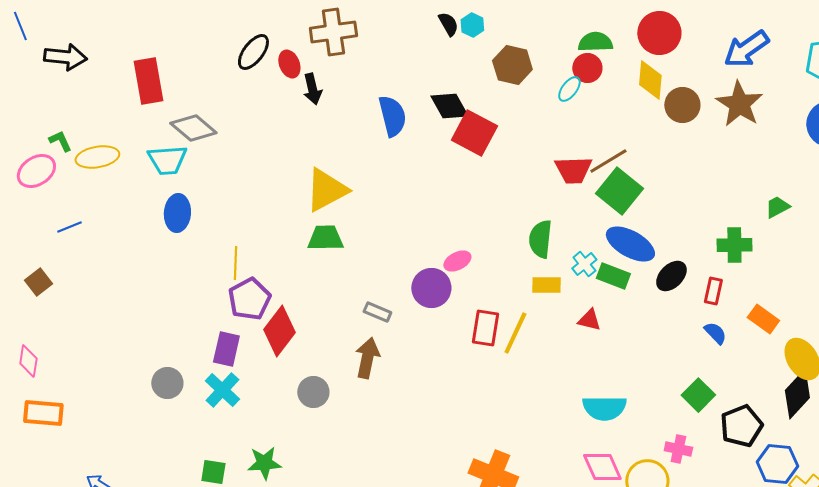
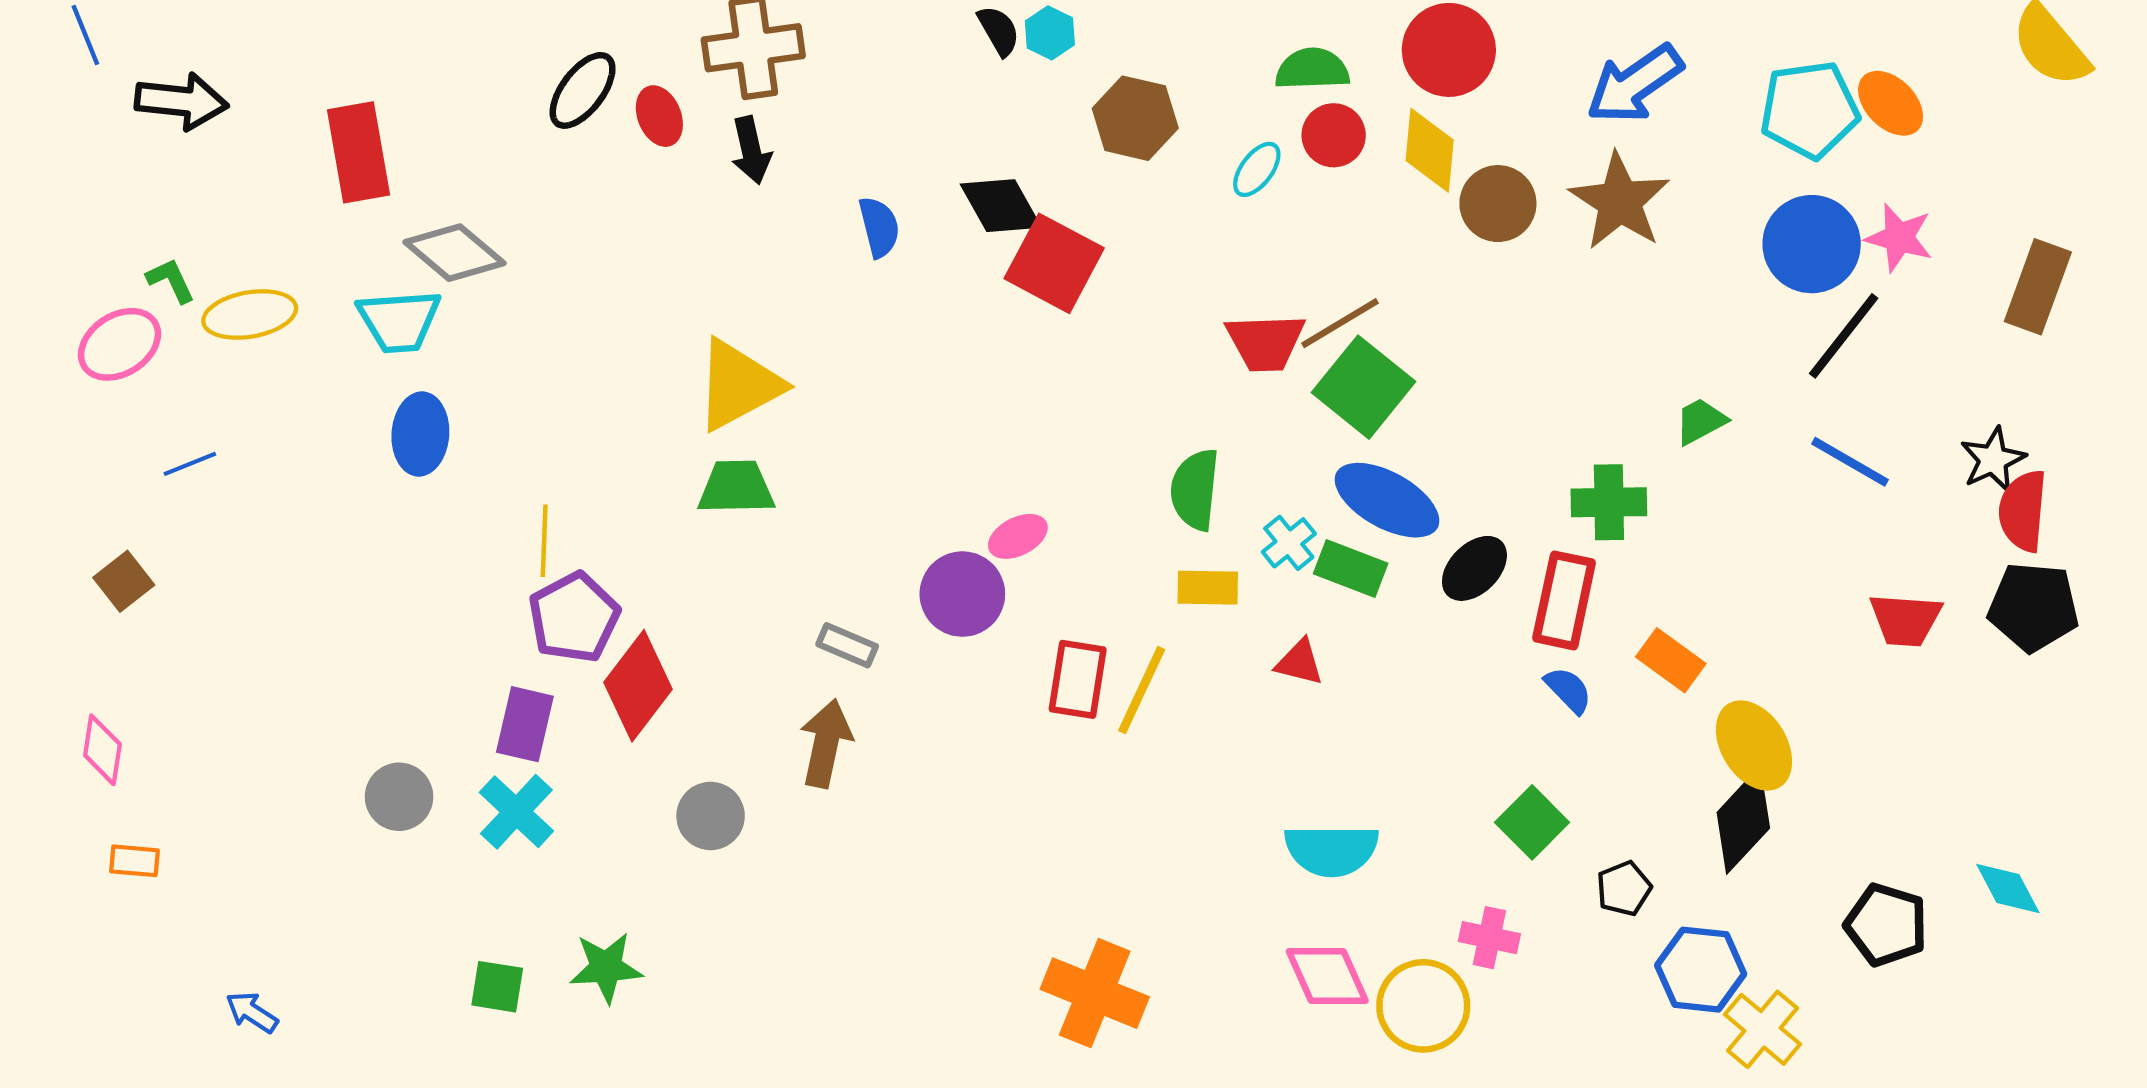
red circle: (587, 68) -> (1334, 135), moved
black arrow: (312, 89) -> (751, 150), moved
blue semicircle: (392, 116) -> (879, 227), size x0.7
red rectangle: (713, 291) -> (1564, 600), size x1.6
orange rectangle: (43, 413) -> (134, 861), size x0.6
black pentagon: (741, 426) -> (1624, 889), size x0.6

